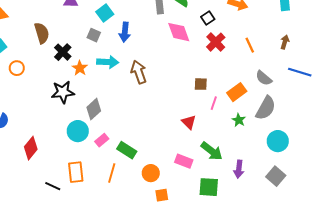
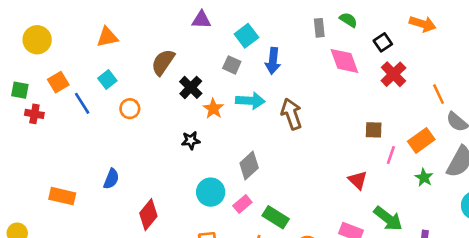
brown semicircle: (42, 33) -> (163, 62), turned -130
orange line: (250, 45) -> (438, 94), moved
black star: (63, 92) -> (191, 140), size x0.6
gray diamond: (94, 109) -> (249, 166), moved

